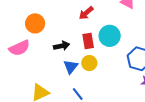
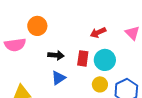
red arrow: (86, 13) -> (98, 33), moved
yellow circle: (89, 63) -> (100, 84), moved

